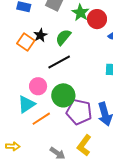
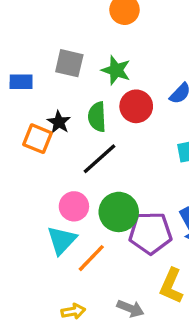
red circle: (97, 19) -> (136, 106), moved
green semicircle: (63, 37) -> (97, 117), turned -30
yellow arrow: (13, 146) -> (73, 311), moved

